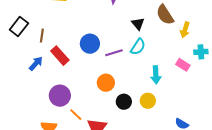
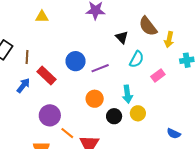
cyan semicircle: (138, 47) -> (137, 59), moved
pink rectangle: (183, 65) -> (158, 76), moved, turned -64
cyan arrow: (156, 75) -> (127, 94), moved

